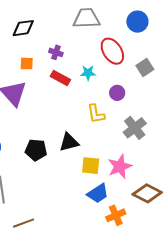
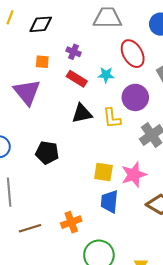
purple circle: (117, 93) -> (135, 97), size x1.6
black triangle: (69, 142) -> (82, 113), moved
blue trapezoid: (98, 193) -> (109, 202), turned 125
orange cross: (116, 215) -> (71, 222), moved

